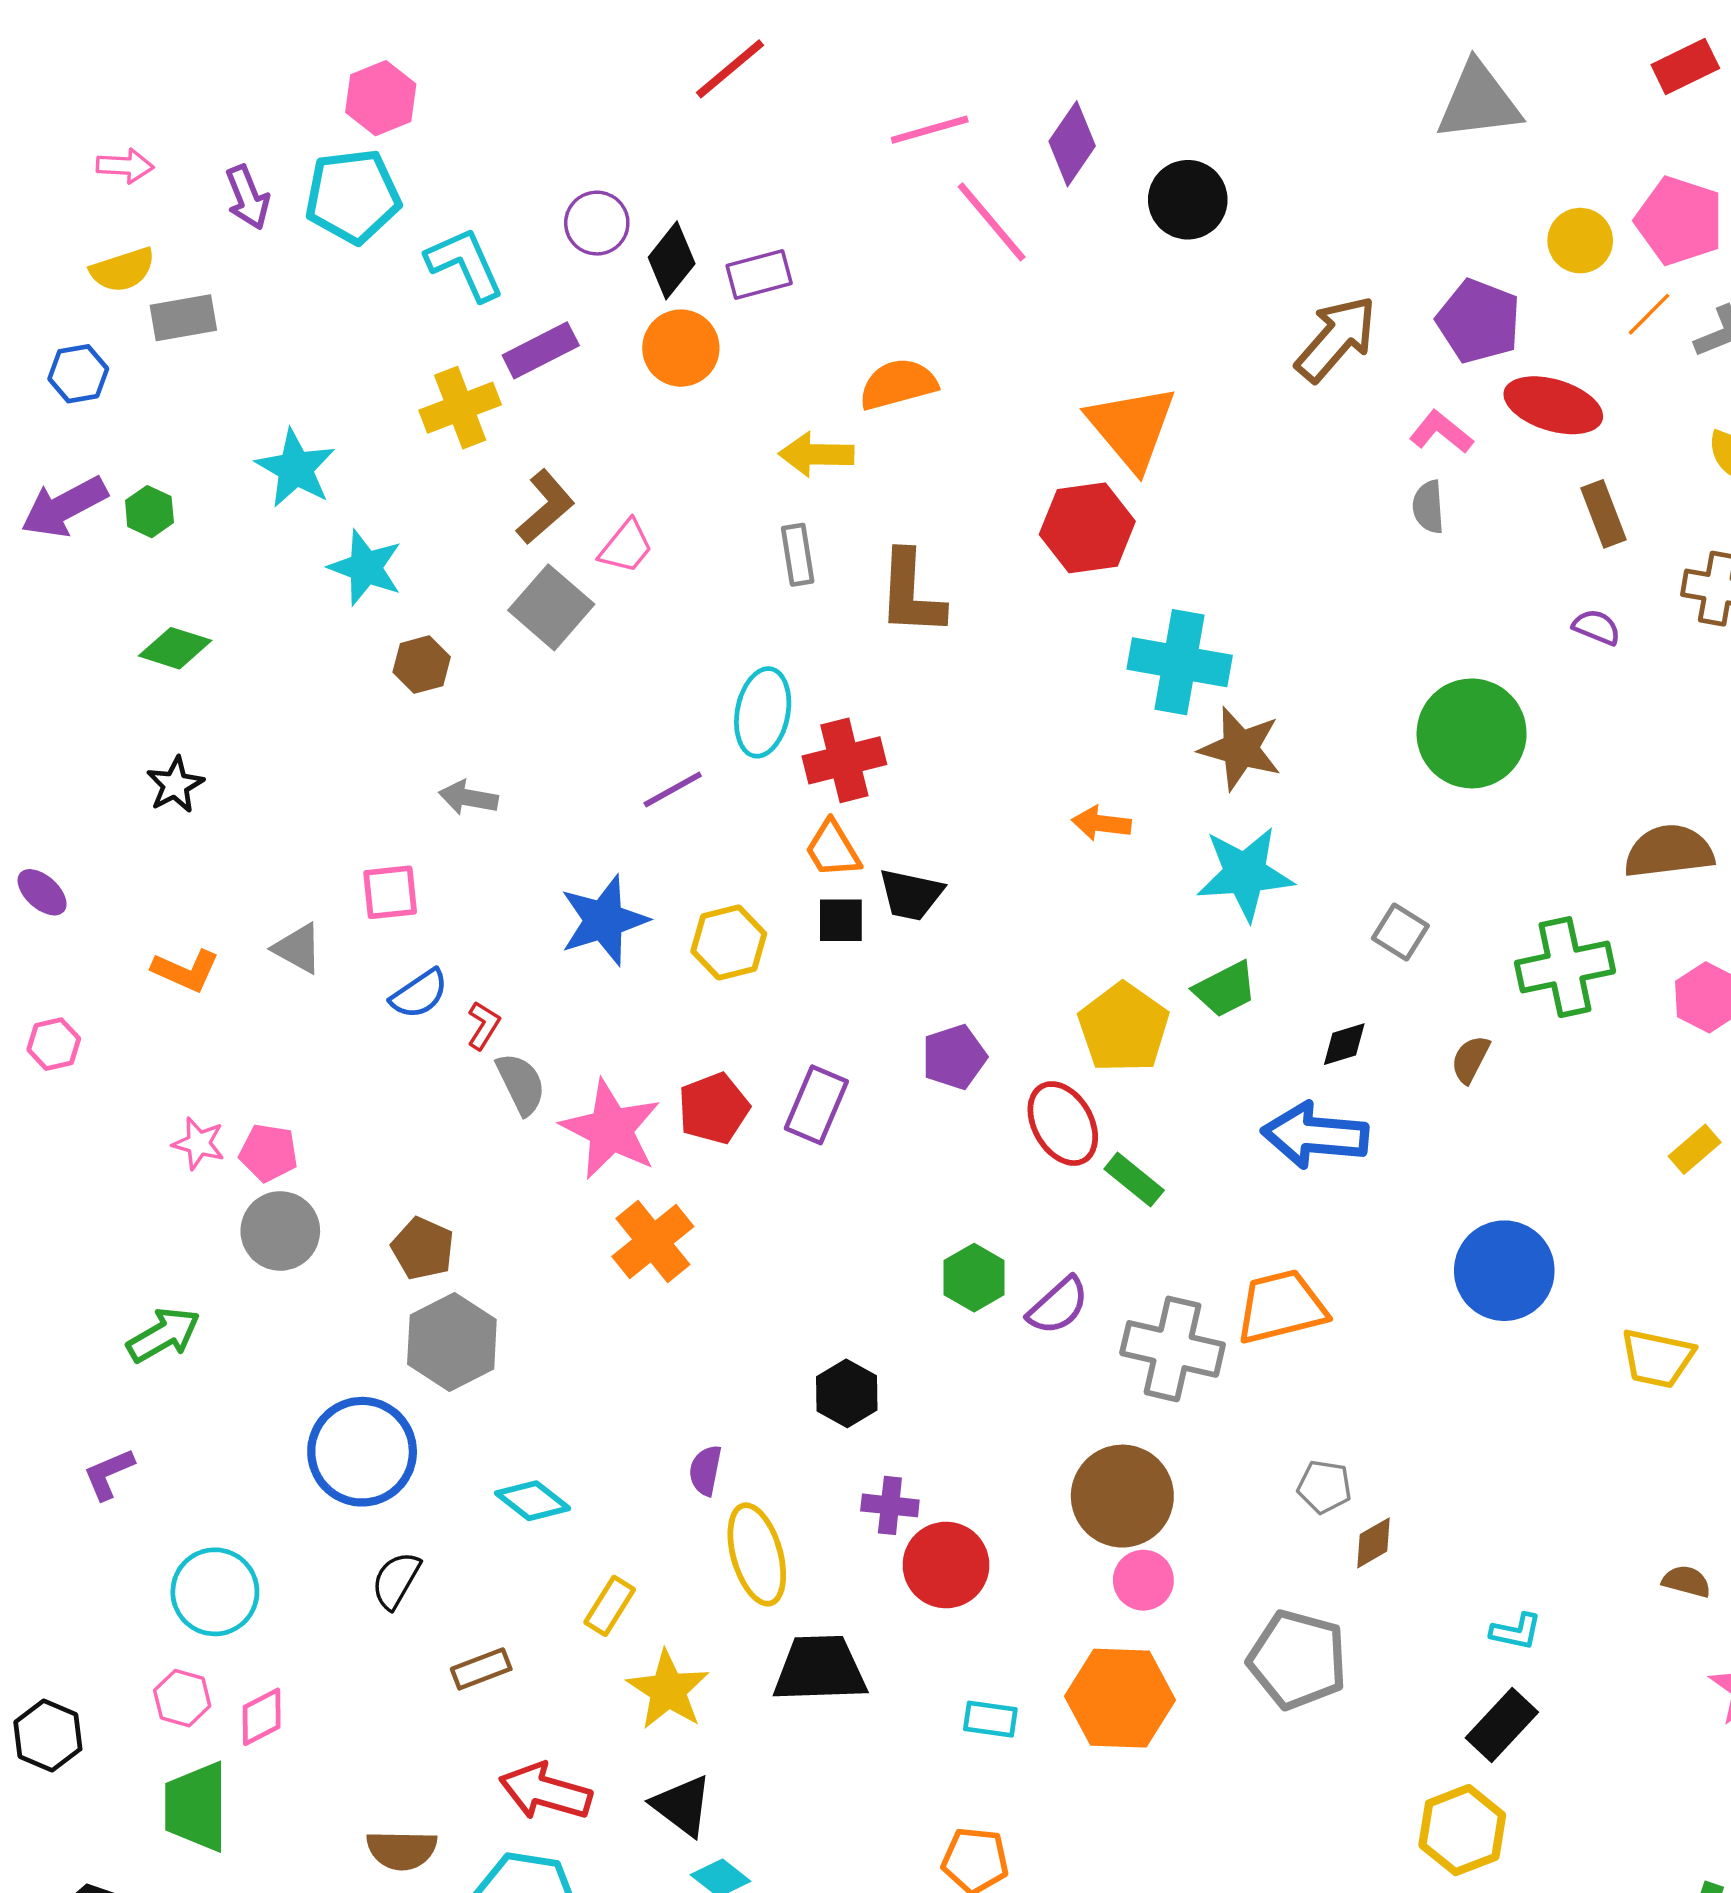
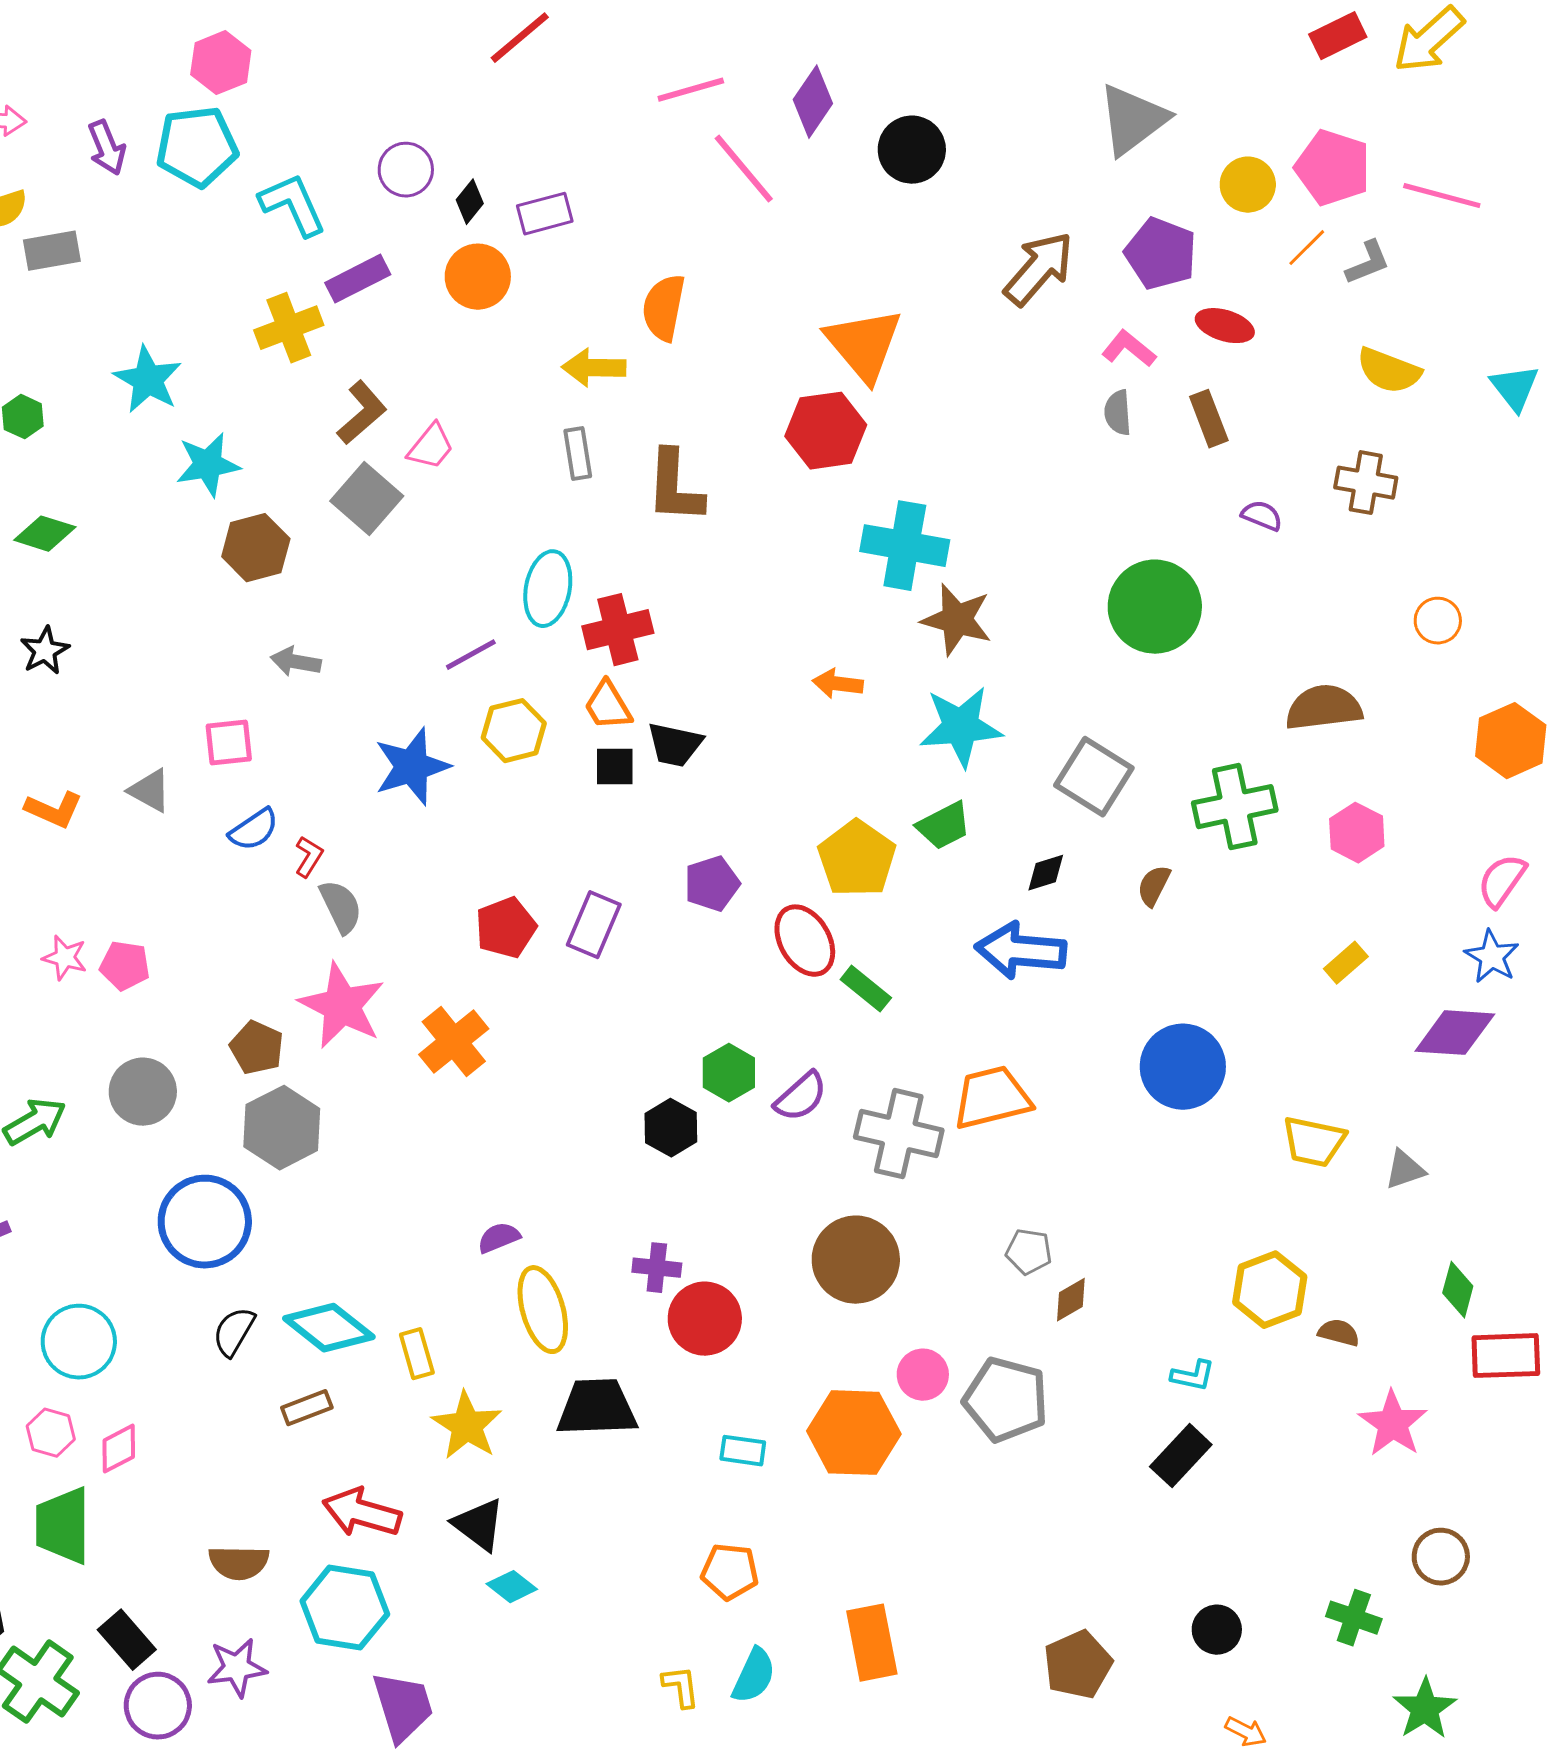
gray triangle: (1479, 102) -> (1133, 120), moved, turned -30
black diamond: (672, 260) -> (470, 202), size x0.7
orange semicircle: (898, 384) -> (664, 308), turned -64
red ellipse: (1553, 405) -> (1225, 326), size x0.7
brown rectangle: (1604, 514) -> (1209, 419), moved
cyan star: (366, 568) -> (208, 465), turned -30
brown hexagon: (422, 665) -> (256, 548), size x1.4
gray square: (1400, 932) -> (1094, 777), size x1.6
yellow hexagon: (729, 942) -> (514, 731), moved
pink star: (611, 1129) -> (342, 1006), moved
gray circle: (280, 1231) -> (143, 1092), moved
black hexagon: (847, 1393) -> (671, 1128), moved
purple semicircle: (705, 1470) -> (499, 1238), turned 57
cyan diamond: (533, 1501) -> (329, 1328), moved, size x1.4
pink circle: (1143, 1580) -> (923, 1375), moved
yellow rectangle: (610, 1606) -> (417, 1354), turned -48
yellow hexagon: (1462, 1830) -> (1270, 1290), moved

